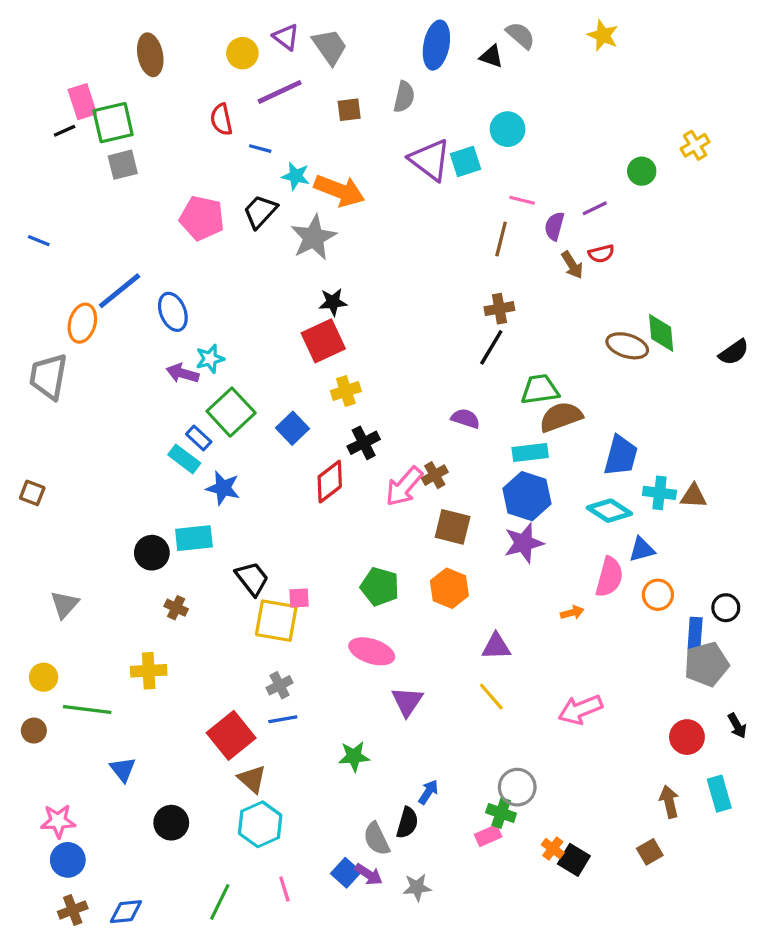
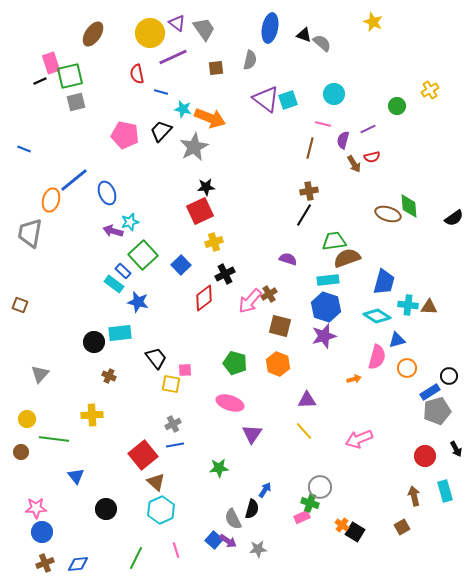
gray semicircle: (520, 35) -> (322, 43), moved
yellow circle: (242, 53) -> (150, 33), size x1.5
brown ellipse: (150, 55) -> (93, 34), turned 45
cyan circle: (508, 129) -> (334, 94), moved
yellow square: (276, 621) -> (171, 384), size x0.7
blue rectangle: (695, 634) -> (430, 392), turned 54

